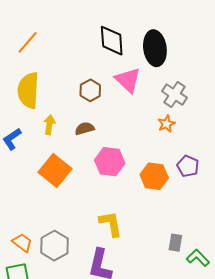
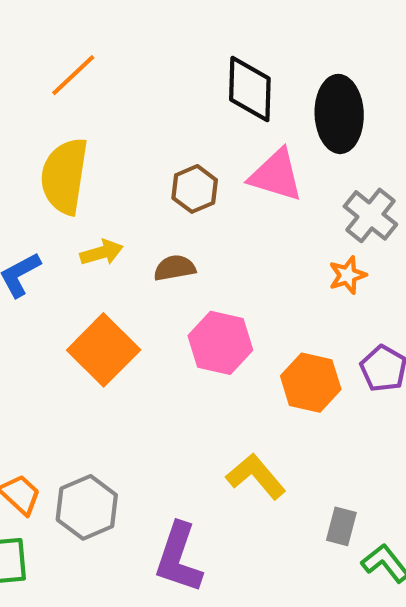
pink triangle: (128, 80) -> (276, 175), turned -32
yellow arrow: (49, 125) -> (102, 253), turned 60
yellow L-shape: (111, 224) -> (256, 476), moved, turned -36

